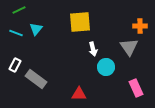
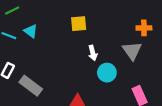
yellow square: (80, 22) -> (79, 24), size x0.7
cyan triangle: (36, 29) -> (31, 31), turned -32

